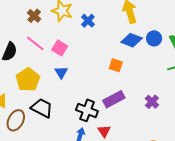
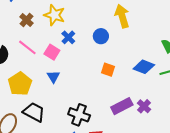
blue cross: (88, 21) -> (68, 37), moved
blue circle: (154, 38) -> (101, 36), moved
blue diamond: (132, 40) -> (144, 67), moved
purple rectangle: (114, 99) -> (122, 106), moved

